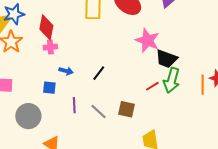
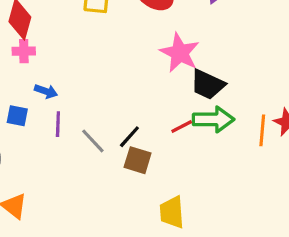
black line: (99, 73) -> (129, 137), moved
green arrow: (172, 80) -> (213, 119), turned -110
purple line: (74, 105) -> (58, 124), moved
gray line: (99, 112) -> (93, 141), moved

